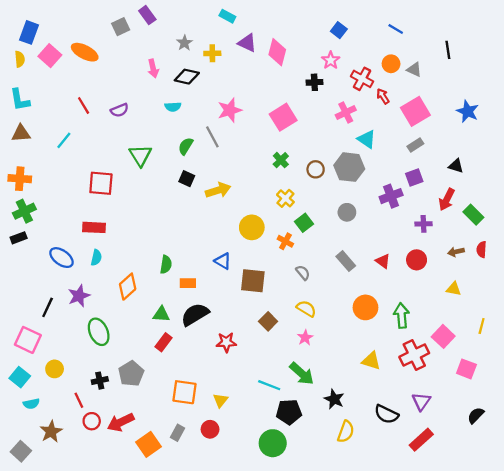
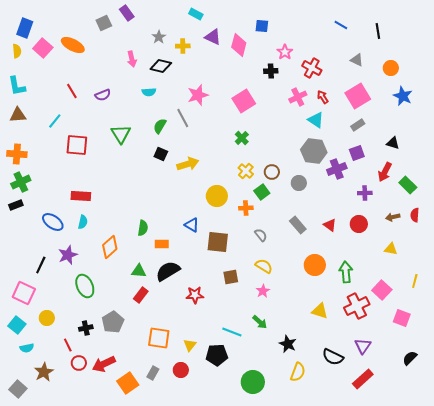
blue square: (339, 30) -> (262, 26), moved, turned -32
black line: (448, 50) -> (378, 31), moved
orange circle: (391, 64) -> (391, 68), moved
red arrow: (383, 96) -> (323, 97), moved
gray hexagon: (349, 167) -> (314, 151), moved
brown circle: (316, 169) -> (272, 172), moved
red square: (101, 183) -> (77, 145), moved
orange cross: (285, 241) -> (246, 208), turned -32
brown square: (268, 321) -> (231, 277), turned 35
green arrow: (302, 374) -> (260, 322), size x0.7
black pentagon: (289, 412) -> (217, 355), moved
green circle: (273, 443) -> (253, 382), moved

